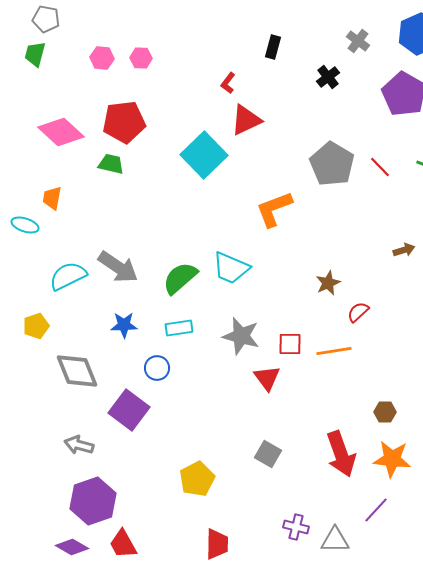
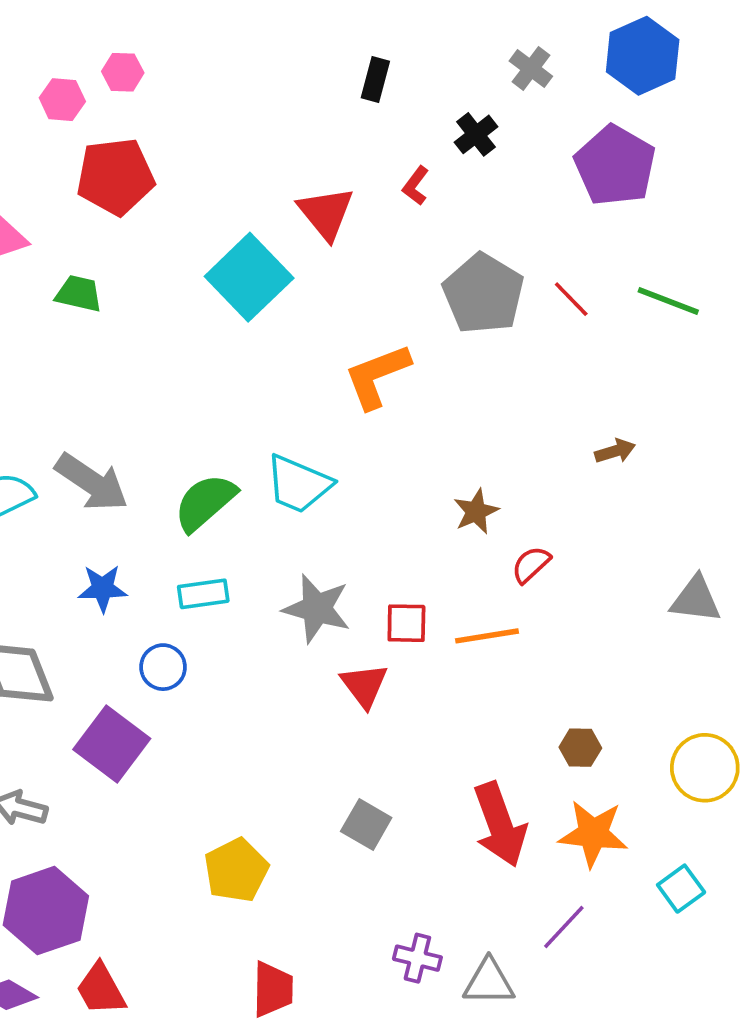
pink hexagon: (141, 58) -> (123, 72), moved
red L-shape: (228, 83) -> (416, 186), moved
red triangle: (246, 120) -> (326, 213), turned -44
red pentagon: (124, 122) -> (115, 177), moved

